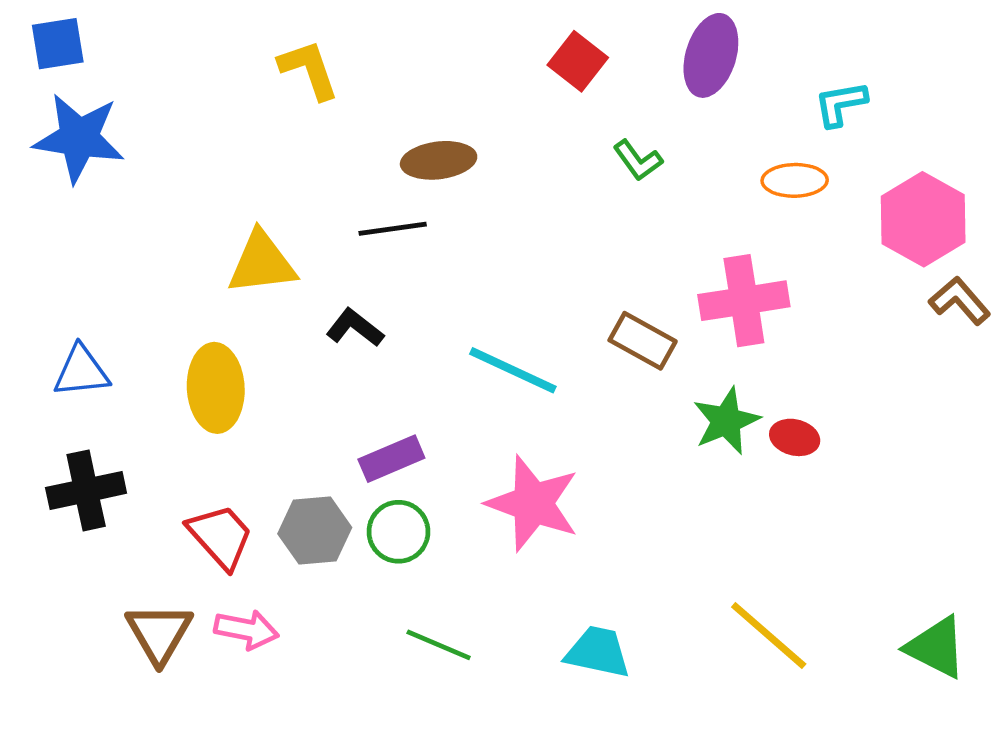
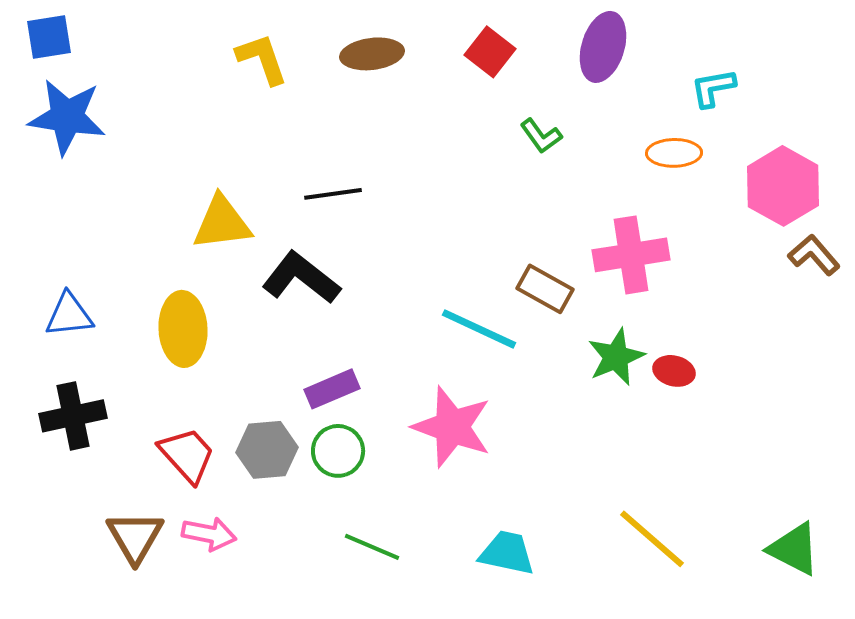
brown ellipse: (439, 160) -> (372, 54), moved
black L-shape: (355, 328) -> (301, 278), size x1.6
cyan line: (513, 370) -> (479, 329), moved

